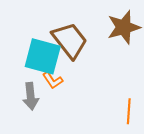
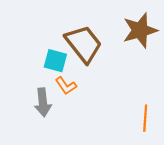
cyan square: (43, 56) -> (55, 61), size x0.6

